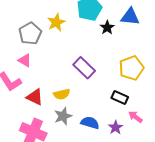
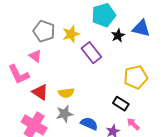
yellow star: (56, 22) -> (71, 34), moved
gray pentagon: (30, 34) -> (44, 31), turned -30
purple rectangle: (84, 68) -> (91, 53), moved

